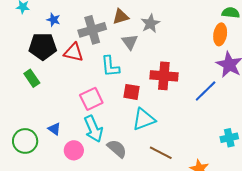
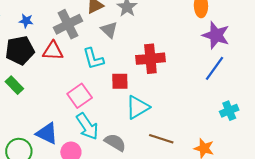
blue line: (206, 91) -> (214, 68), moved
blue triangle: (54, 129) -> (47, 133), size x1.6

